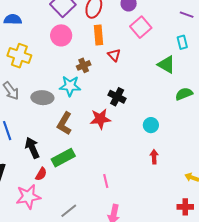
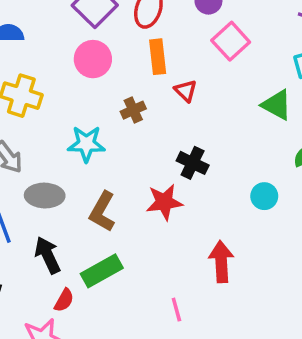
cyan star: (70, 86) -> (86, 144), moved
gray ellipse: (42, 98) -> (45, 196), moved
cyan circle: (151, 125) -> (264, 196), moved
red arrow: (154, 157) -> (221, 262), moved, size x1.6

